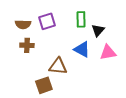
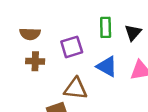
purple square: (47, 21) -> (72, 47), moved
black triangle: (98, 30) -> (133, 33), moved

